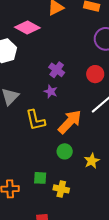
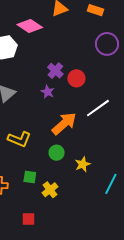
red circle: (95, 74) -> (76, 78), moved
yellow L-shape: (35, 120) -> (19, 139), moved, turned -60
yellow cross: (61, 189) -> (50, 190), turned 35

